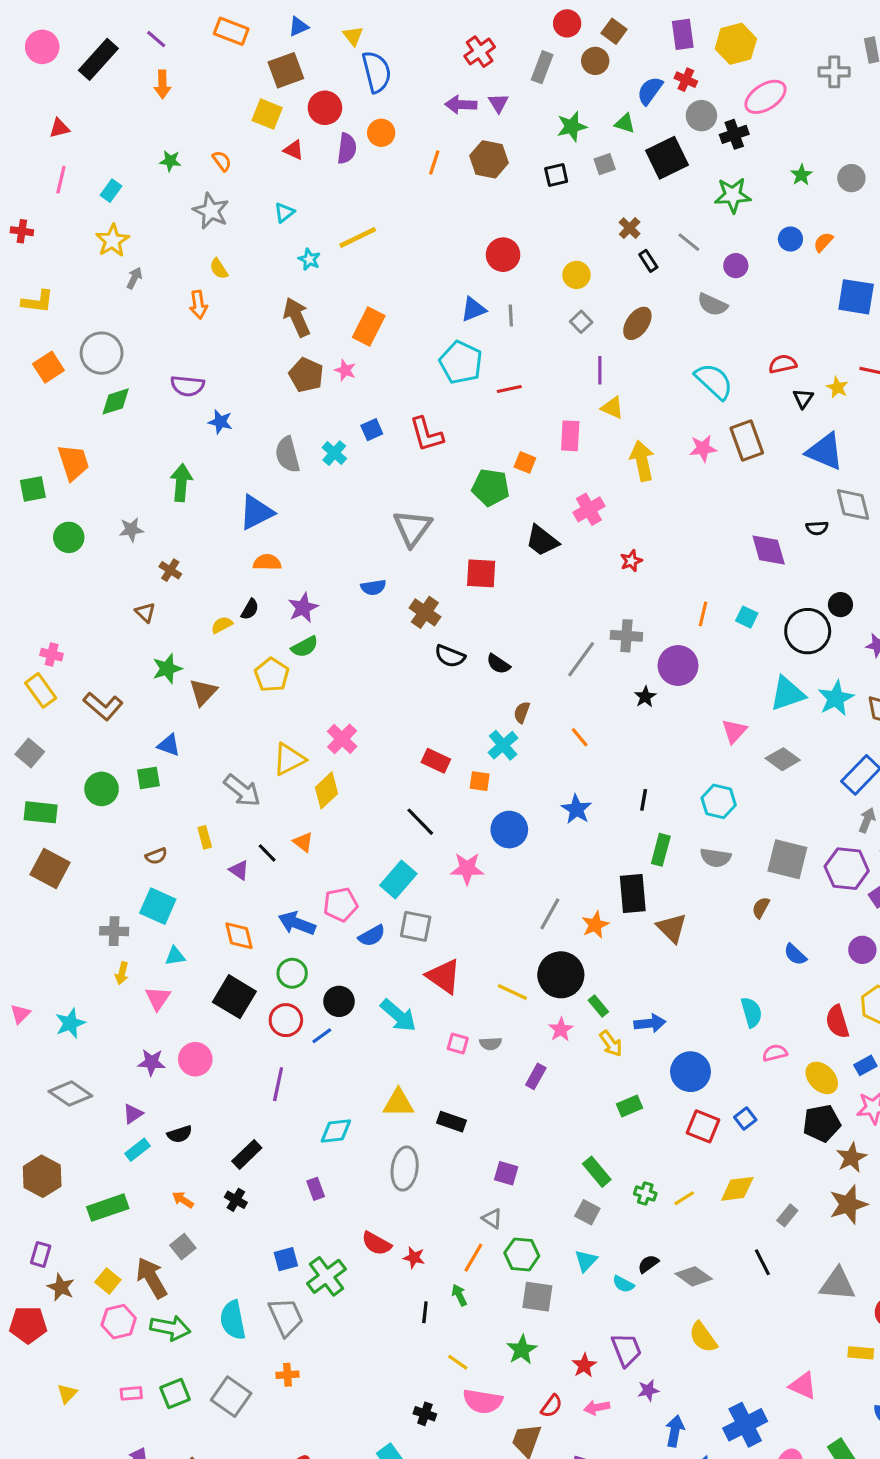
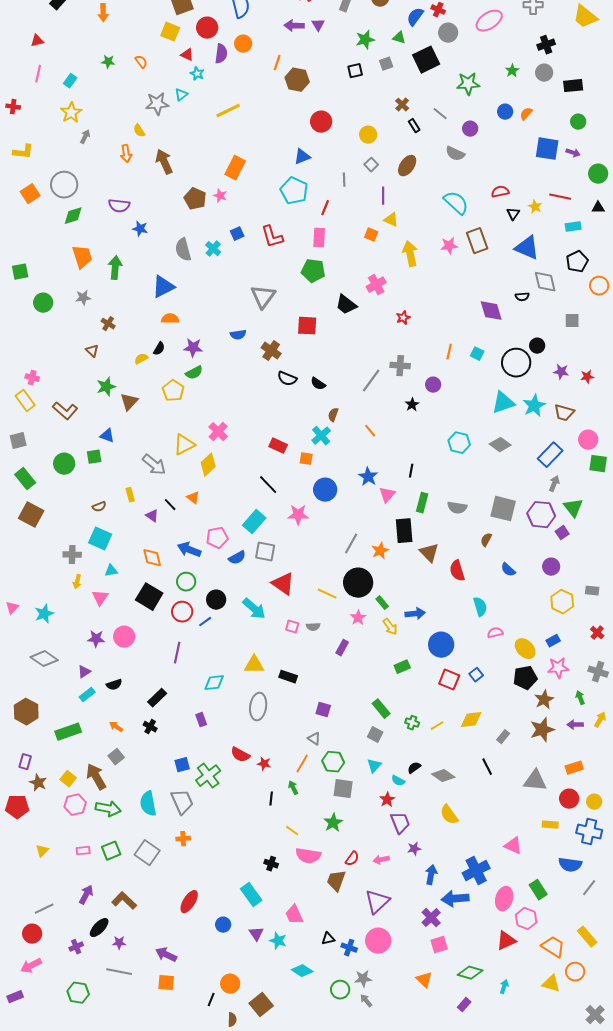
black cross: (734, 134) -> (546, 45), moved
brown hexagon: (489, 159) -> (297, 80), moved
gray star: (211, 211) -> (157, 104), moved, turned -30
cyan star: (309, 259) -> (197, 74), moved
gray line: (511, 316) -> (344, 180), moved
brown arrow: (297, 317) -> (164, 162), moved
red line: (509, 389) -> (325, 208), turned -56
pink rectangle: (570, 436) -> (319, 238), moved
orange trapezoid: (73, 462) -> (82, 257), moved
orange square: (525, 462) -> (371, 235), moved
purple star: (303, 608) -> (193, 348), turned 30
purple circle: (678, 665) -> (433, 385), size x0.6
pink triangle: (734, 731) -> (387, 495), moved
gray square: (30, 753) -> (18, 441), turned 36
cyan hexagon: (719, 801) -> (459, 443), moved
green rectangle: (41, 812) -> (25, 479), turned 45
red semicircle: (837, 1022) -> (457, 571), moved
red star: (584, 1365) -> (387, 800), moved

